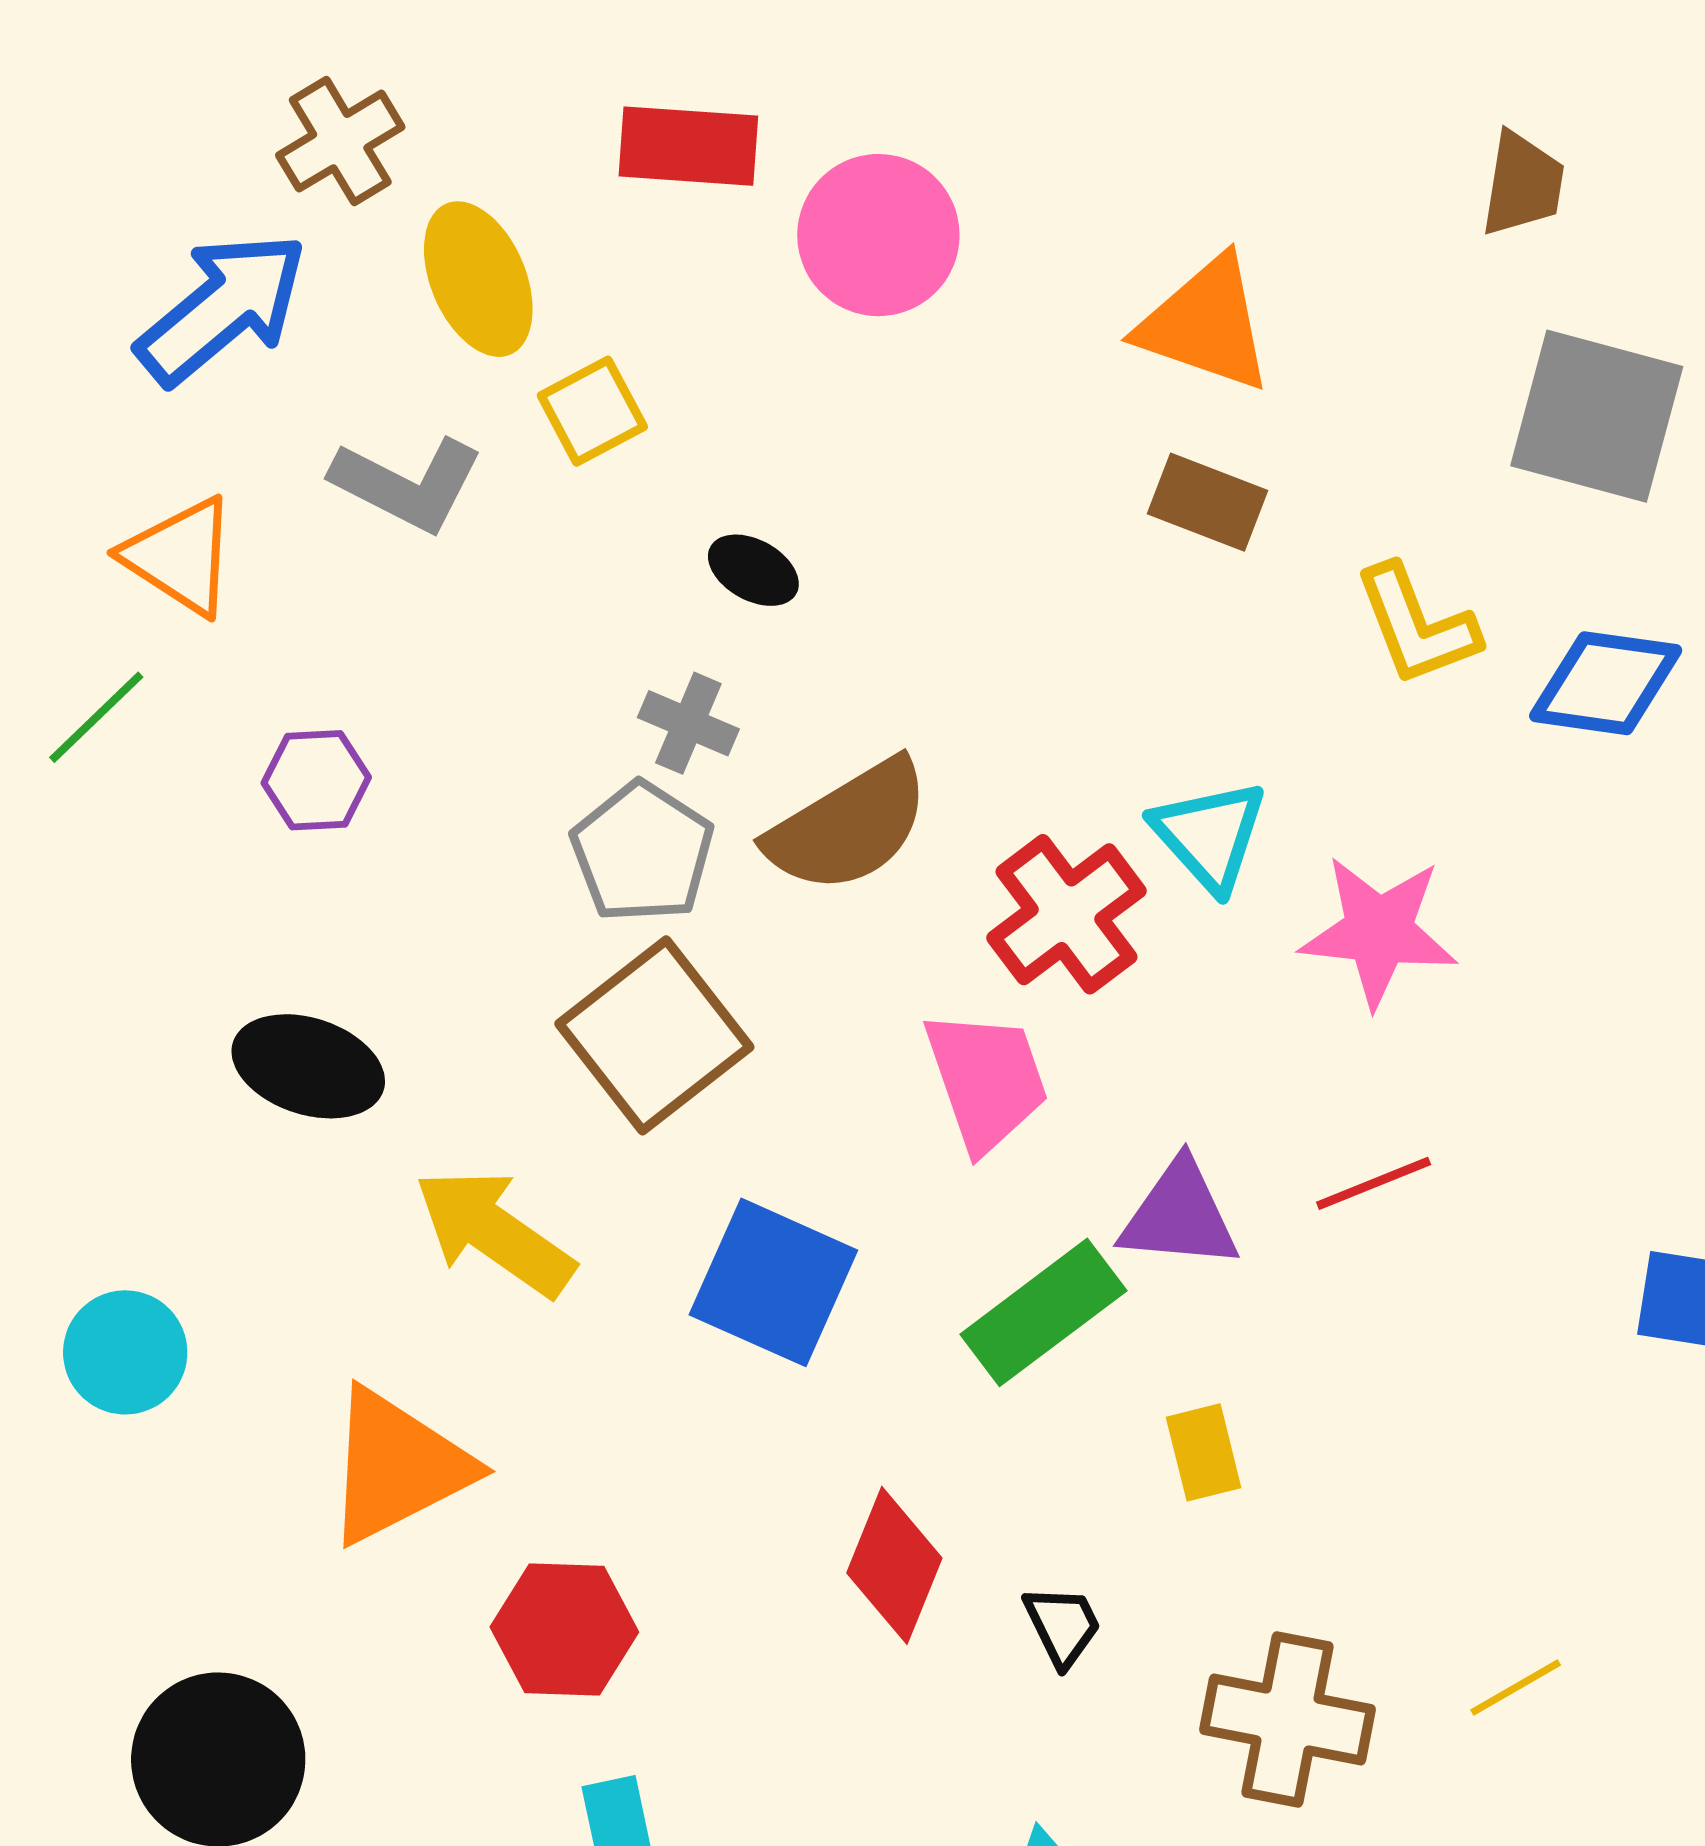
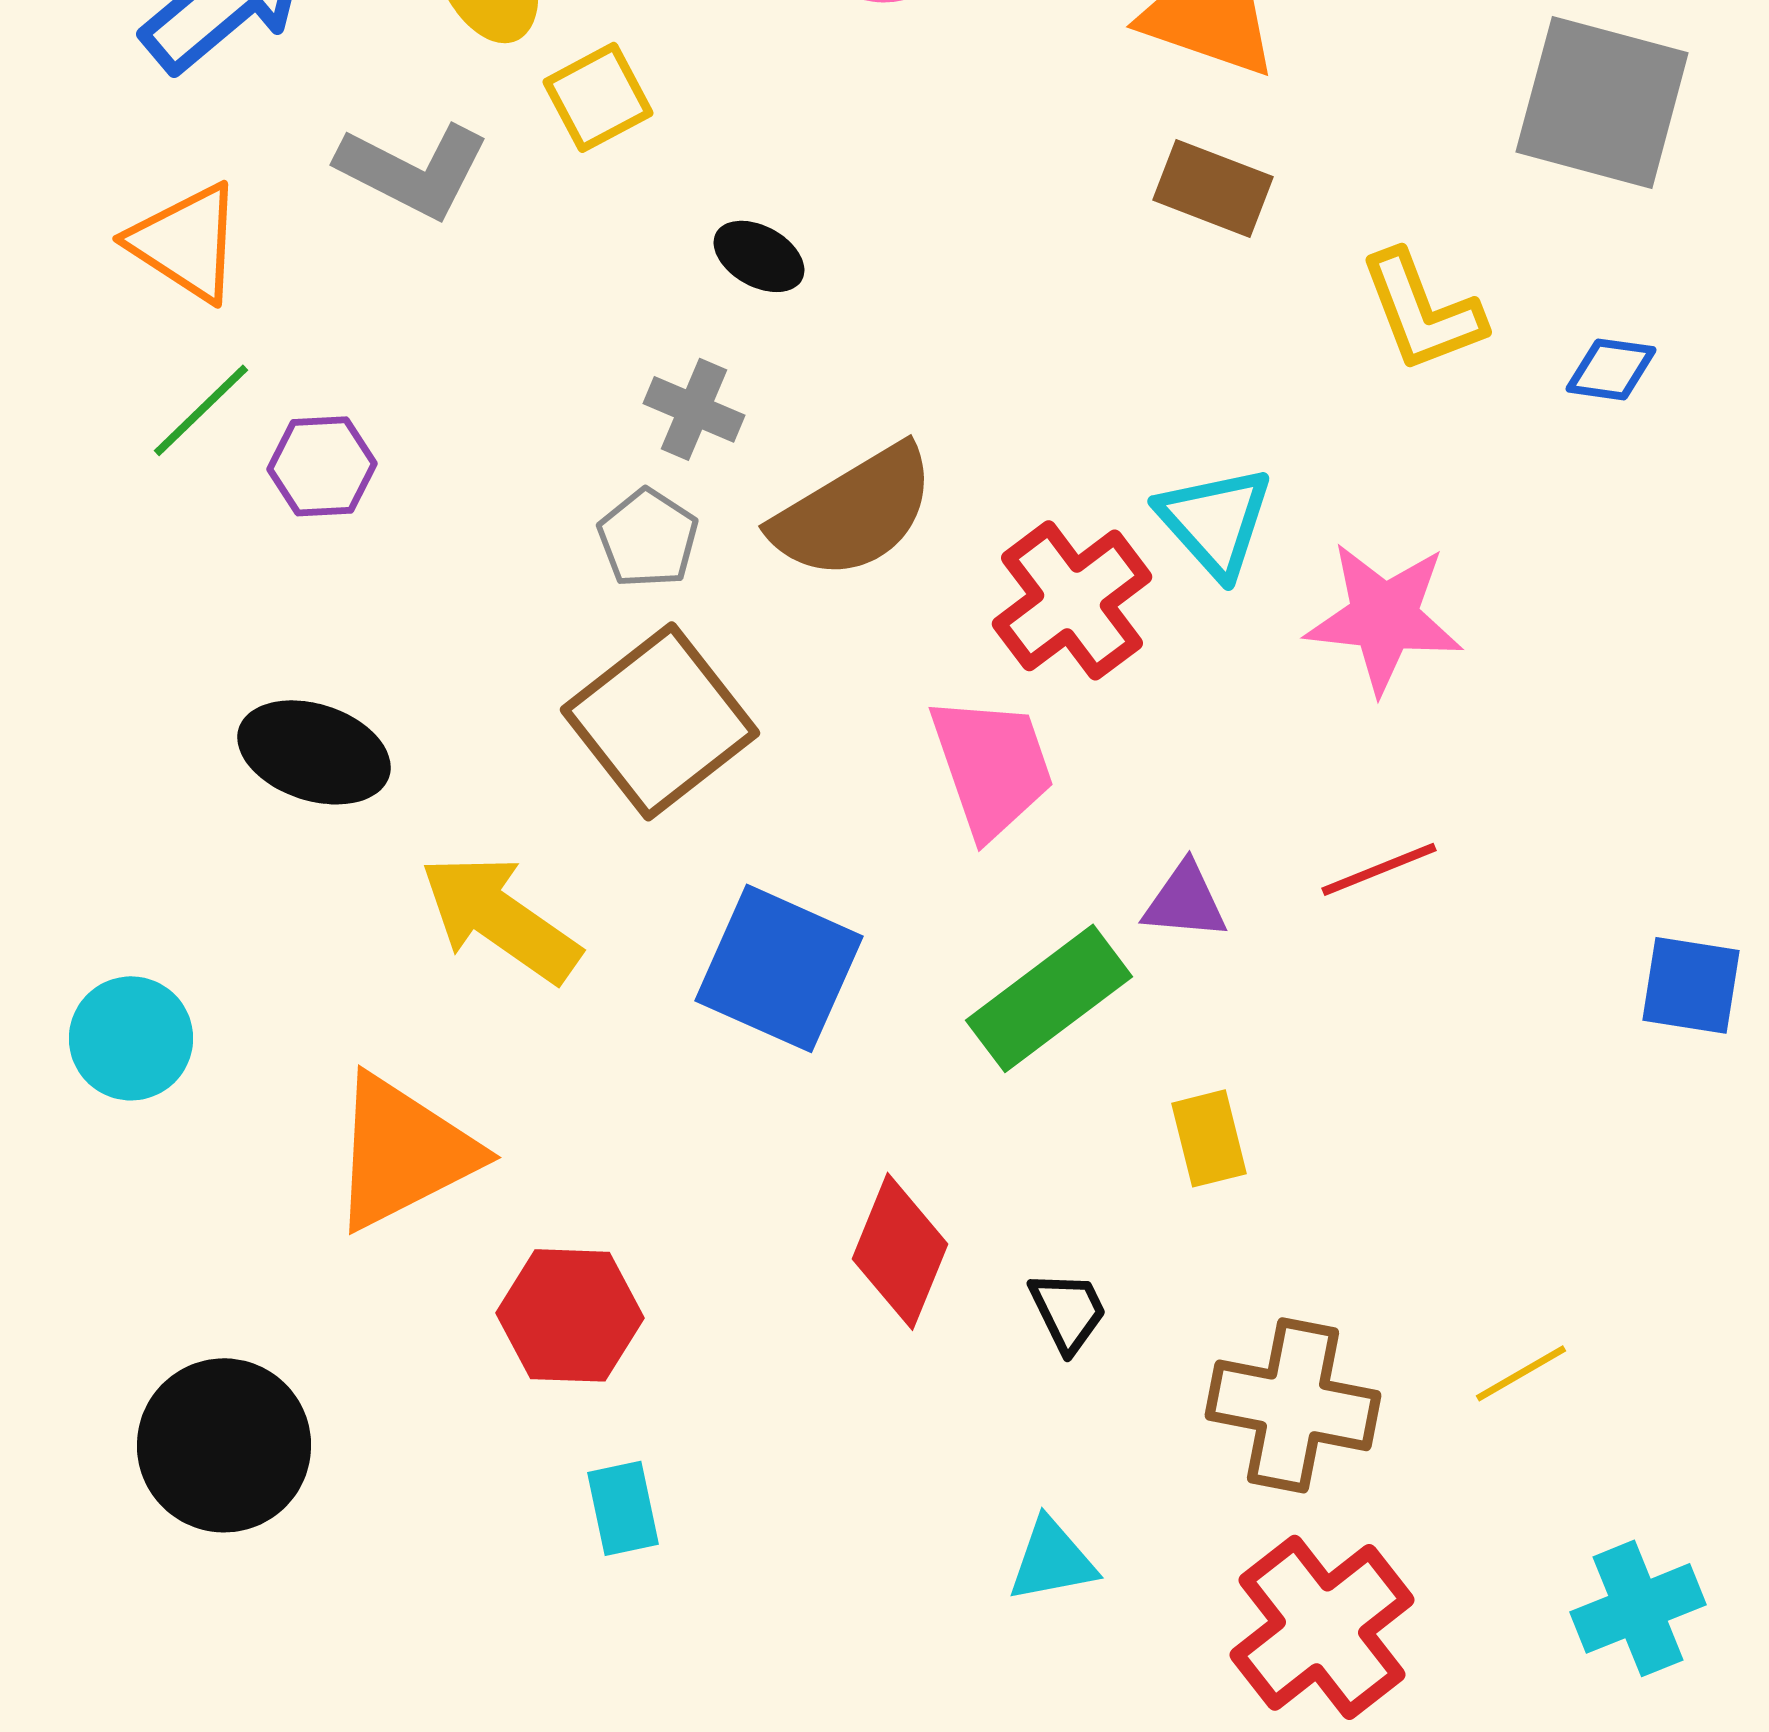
blue diamond: (1606, 683) -> (1611, 369), size x0.6
green line: (96, 717) -> (201, 410), moved
gray pentagon: (642, 852) -> (648, 538), size x0.7
purple triangle: (1180, 1215) -> (1185, 901), size x0.7

